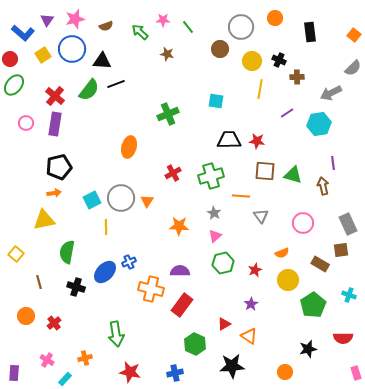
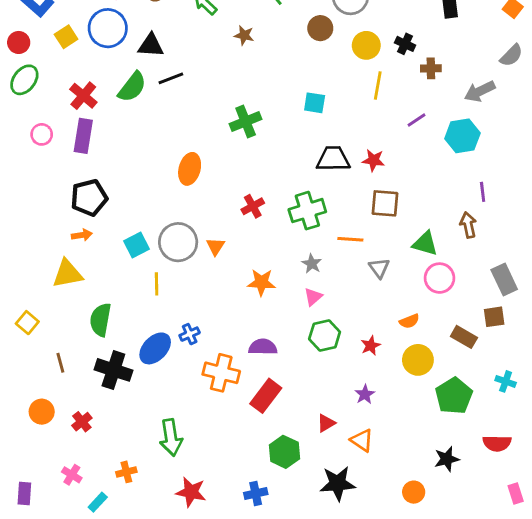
green triangle: (293, 175) -> (425, 244), moved
black cross: (76, 287) -> (113, 370), size x1.4

